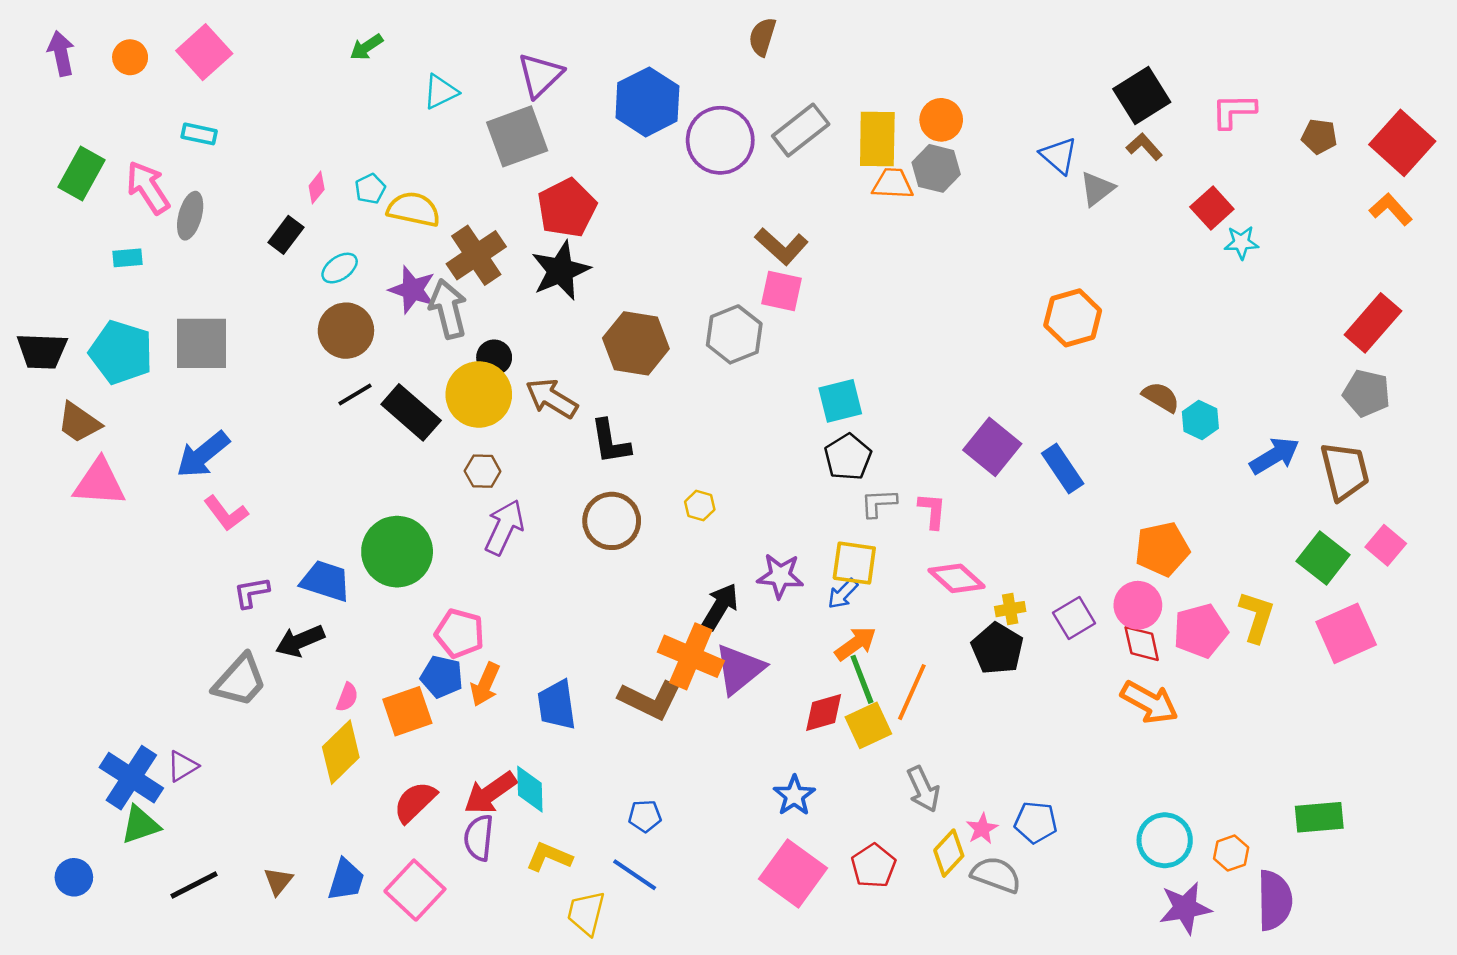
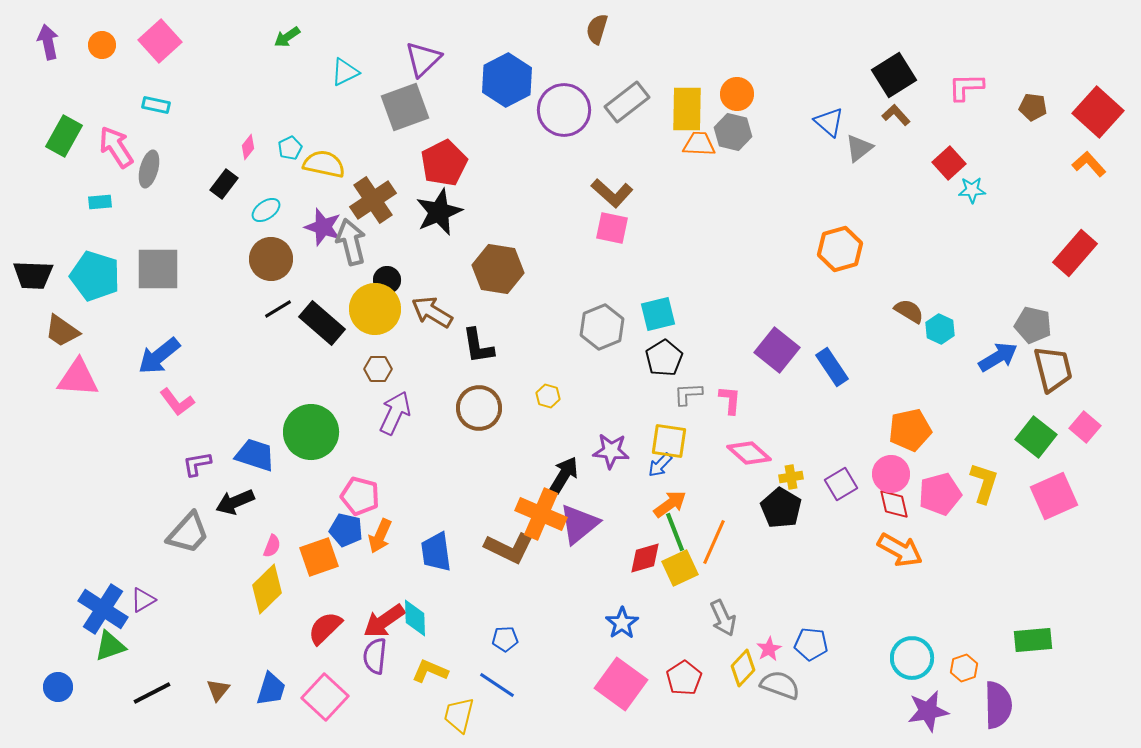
gray hexagon: (734, 334) -> (602, 327), moved
gray pentagon: (1367, 393) -> (1033, 325), moved

